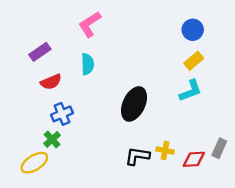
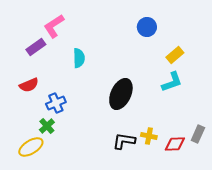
pink L-shape: (90, 24) -> (54, 26), moved
blue circle: (193, 30) -> (147, 27), moved
red semicircle: (51, 82) -> (29, 85), moved

